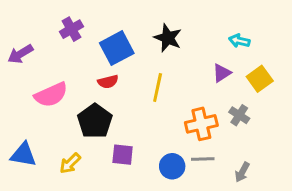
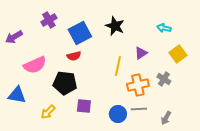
purple triangle: (222, 73) -> (141, 53), moved
yellow line: (158, 87) -> (118, 66), moved
black pentagon: (95, 121) -> (65, 83), turned -30
blue triangle: (23, 155) -> (17, 95), moved

